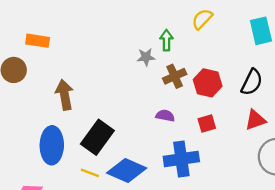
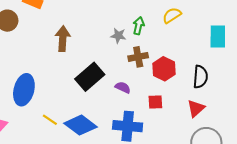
black semicircle: (252, 82) -> (200, 77), turned -35
brown arrow: (65, 95) -> (63, 39), moved
red triangle: (255, 120) -> (196, 108), turned -36
black rectangle: (97, 137) -> (90, 77), moved

